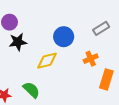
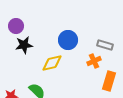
gray rectangle: (101, 28) -> (105, 45), moved, turned 49

